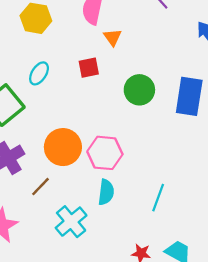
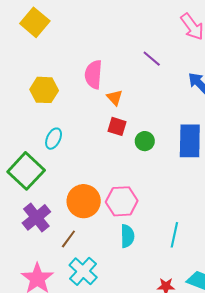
red square: (89, 68) -> (117, 126), moved, turned 36
green circle: (139, 90) -> (145, 141), size x0.7
cyan cross: (71, 222) -> (83, 271), moved

